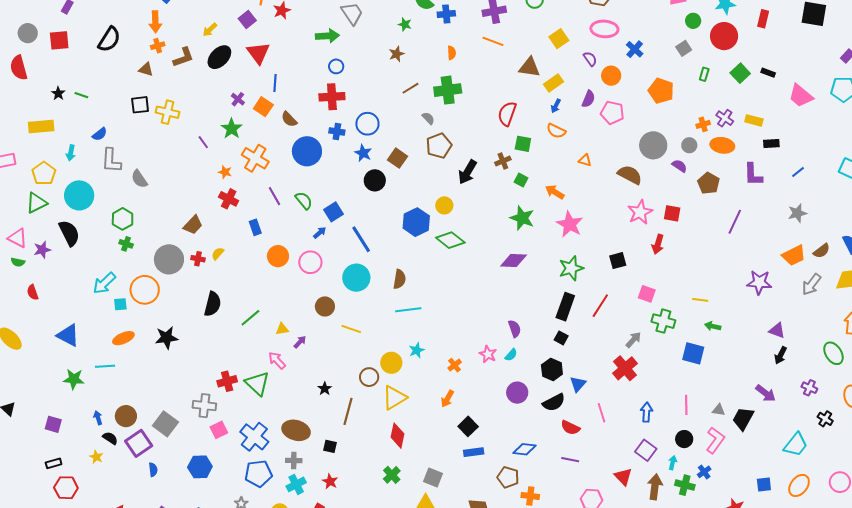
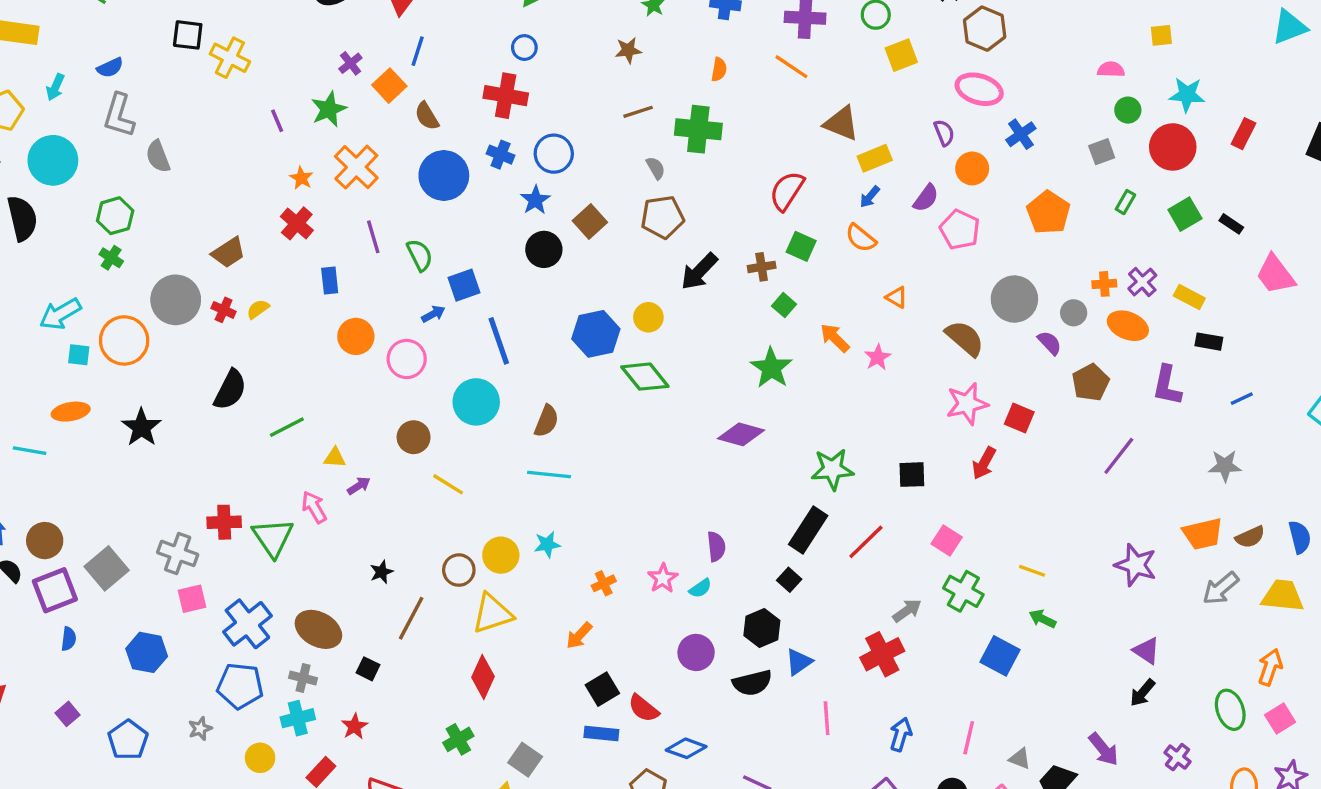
yellow square: (559, 39) -> (901, 55), moved
pink star: (570, 224) -> (878, 357), moved, size x0.6
black star: (166, 338) -> (141, 427), turned 30
red semicircle: (570, 428) -> (643, 708), moved

